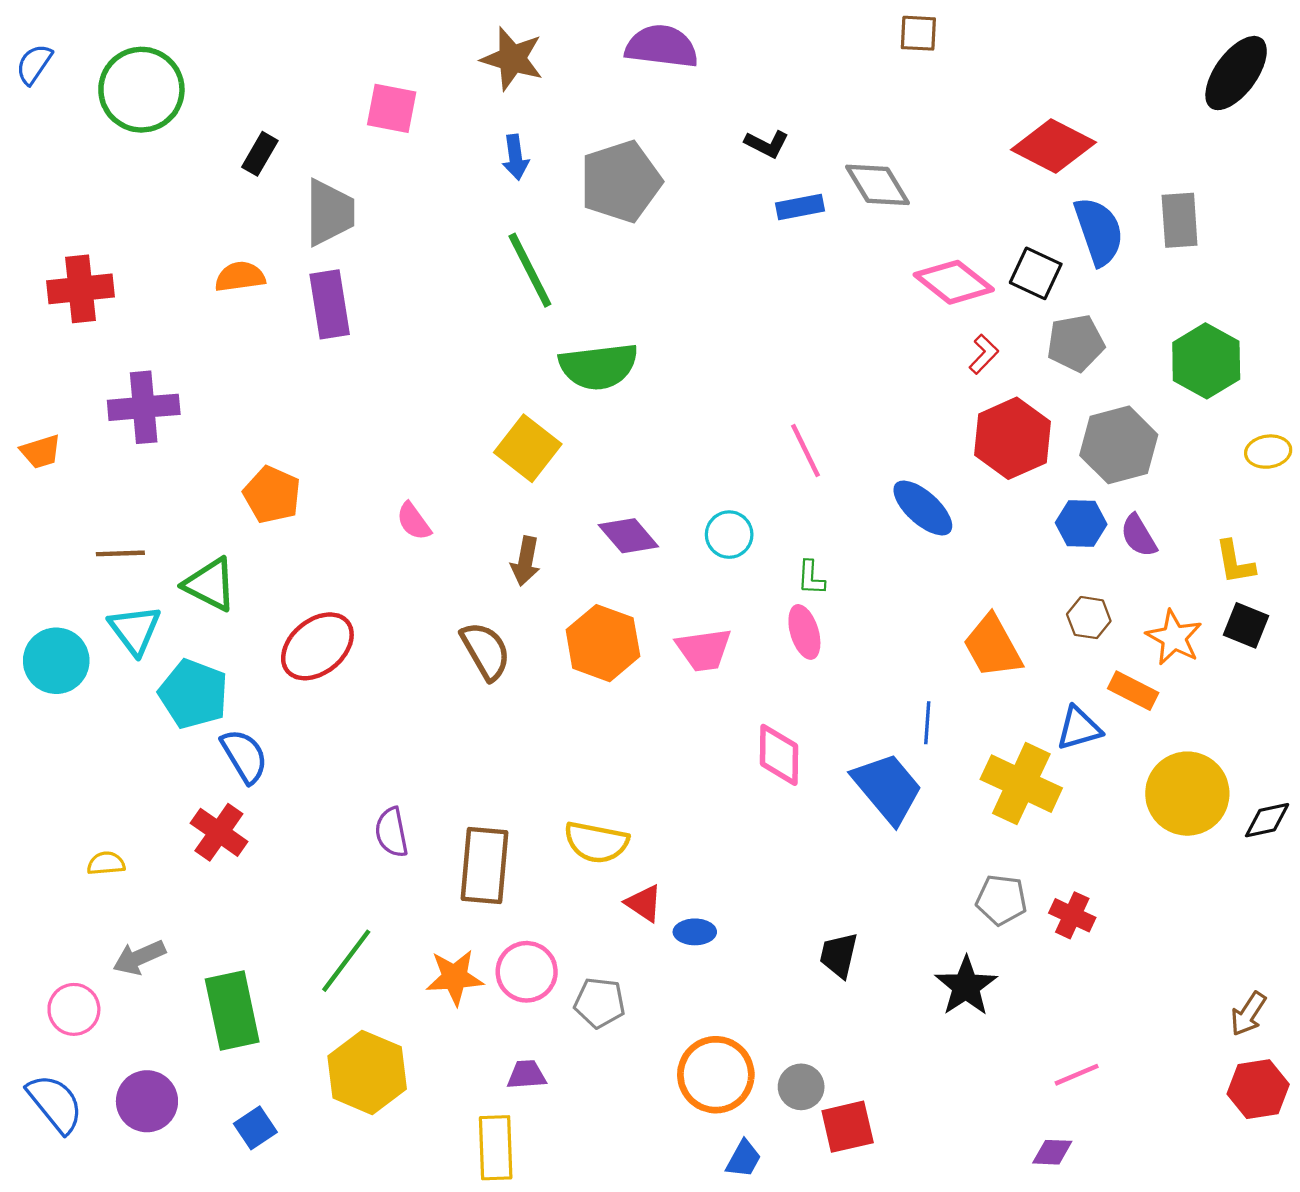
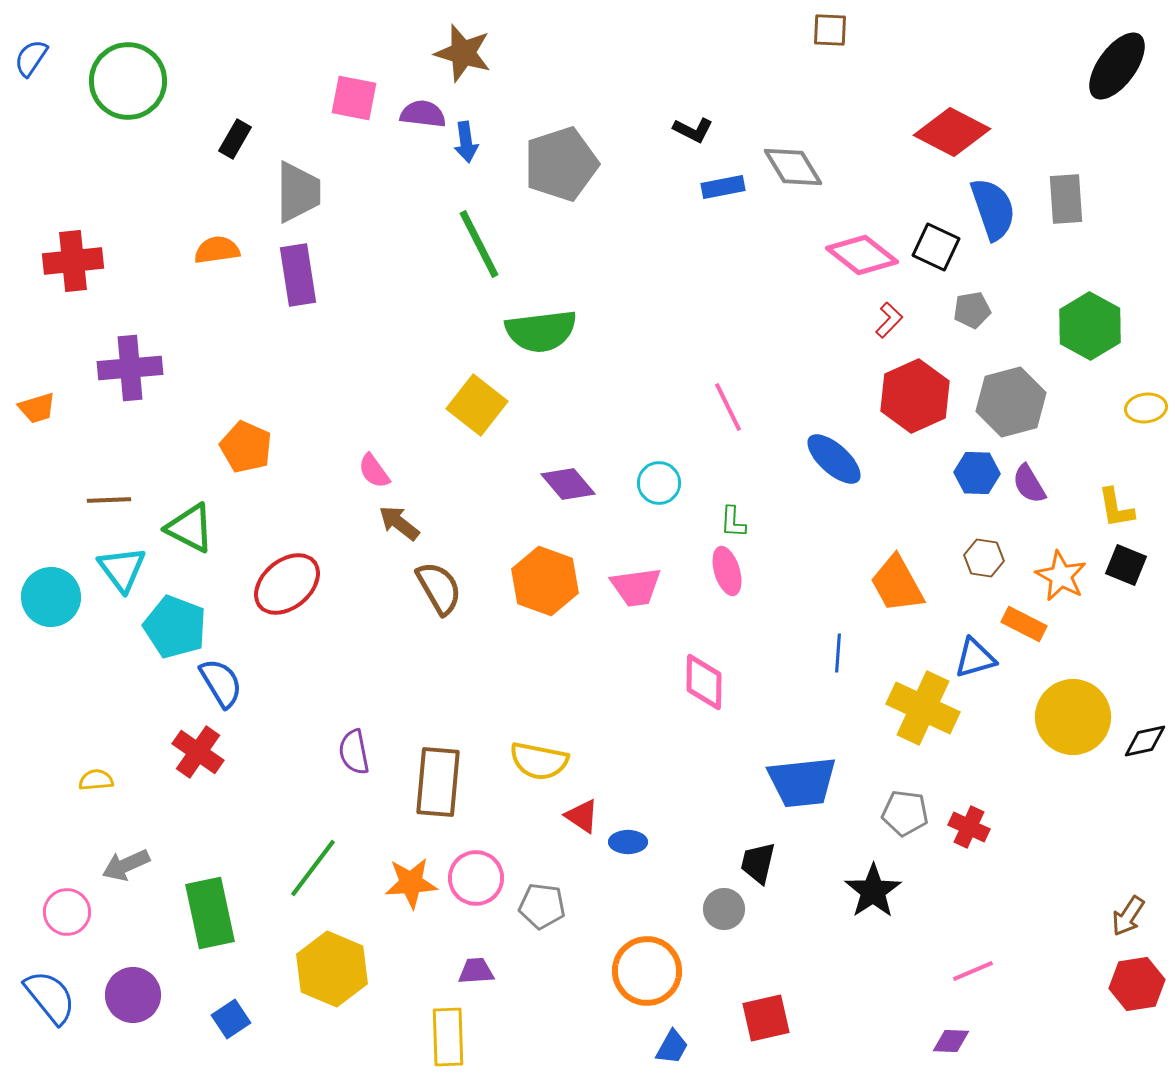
purple semicircle: (662, 46) -> (423, 114), moved, size x0.7
gray pentagon: (1076, 343) -> (972, 310), size x0.7
brown arrow: (525, 561) -> (399, 523), moved, turned 117
blue trapezoid: (887, 788) -> (802, 782), moved, turned 124
gray circle: (801, 1087) -> (724, 909), moved

